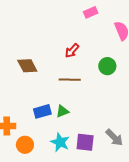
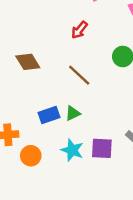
red arrow: (72, 51) -> (79, 30), moved
brown line: (70, 80) -> (79, 75), turned 45

